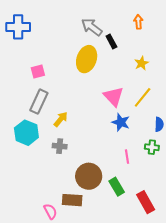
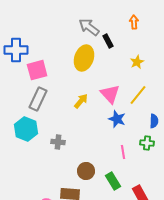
blue cross: (18, 27) -> (16, 50), moved
pink square: (38, 72) -> (37, 70), size x1.5
yellow arrow: (61, 119) -> (81, 101), moved
brown circle: (89, 176) -> (86, 171), size x0.7

